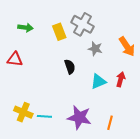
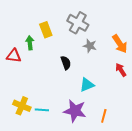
green arrow: (25, 28) -> (30, 43), moved, turned -104
yellow rectangle: (59, 32) -> (46, 30), moved
red arrow: (121, 79) -> (121, 70), moved, turned -48
cyan triangle: (98, 81) -> (87, 85), moved

